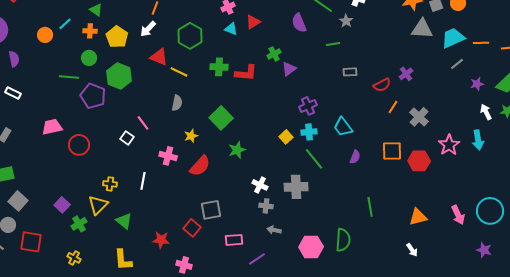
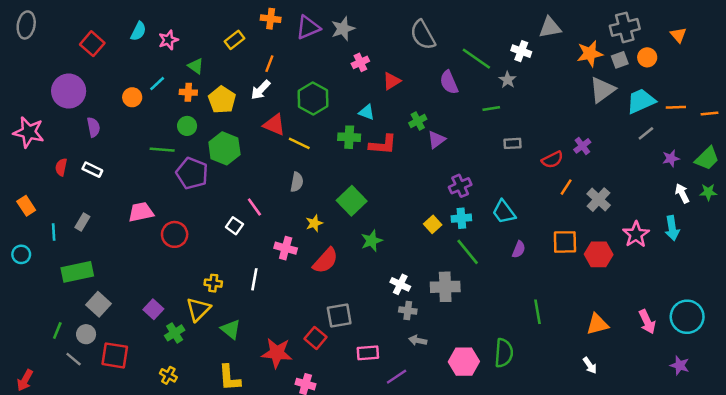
cyan triangle: (231, 29) -> (367, 112), moved
gray triangle: (422, 29) -> (602, 90), turned -40
red star: (161, 240) -> (277, 353), size x1.4

